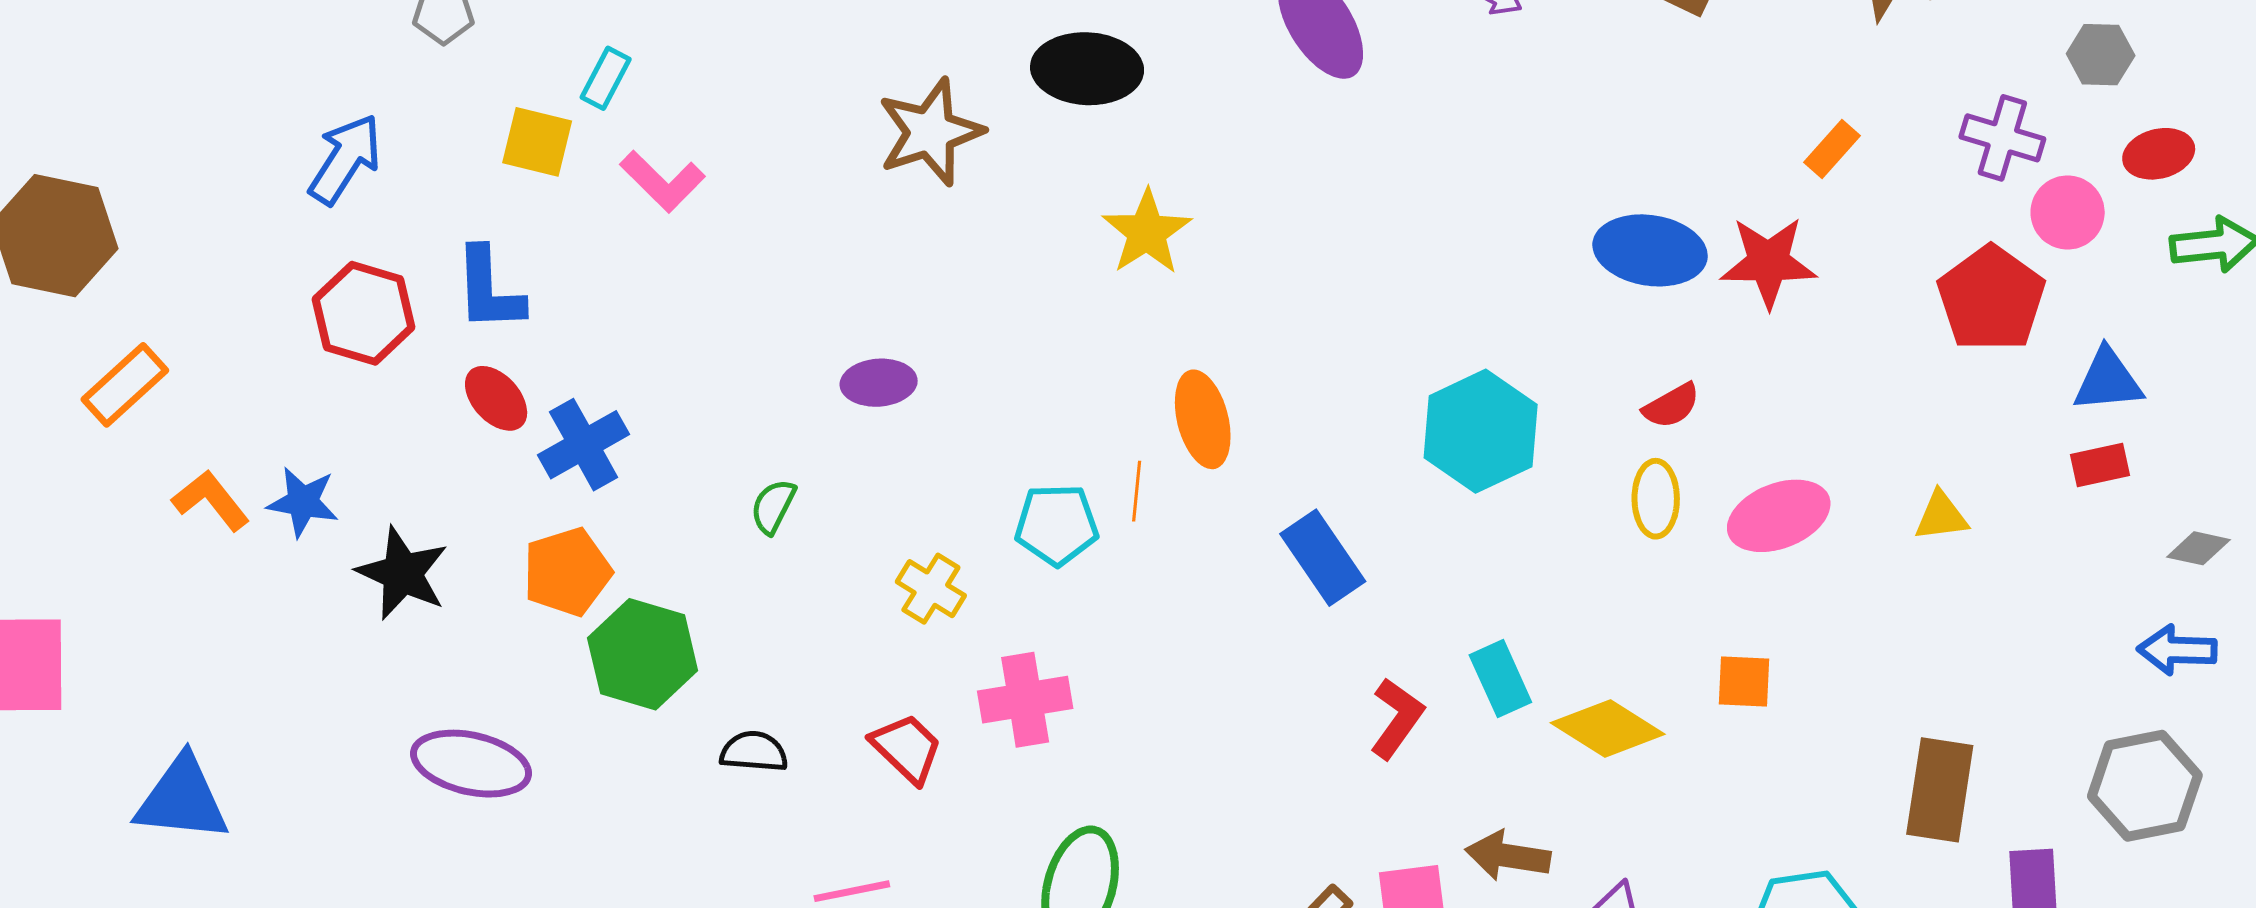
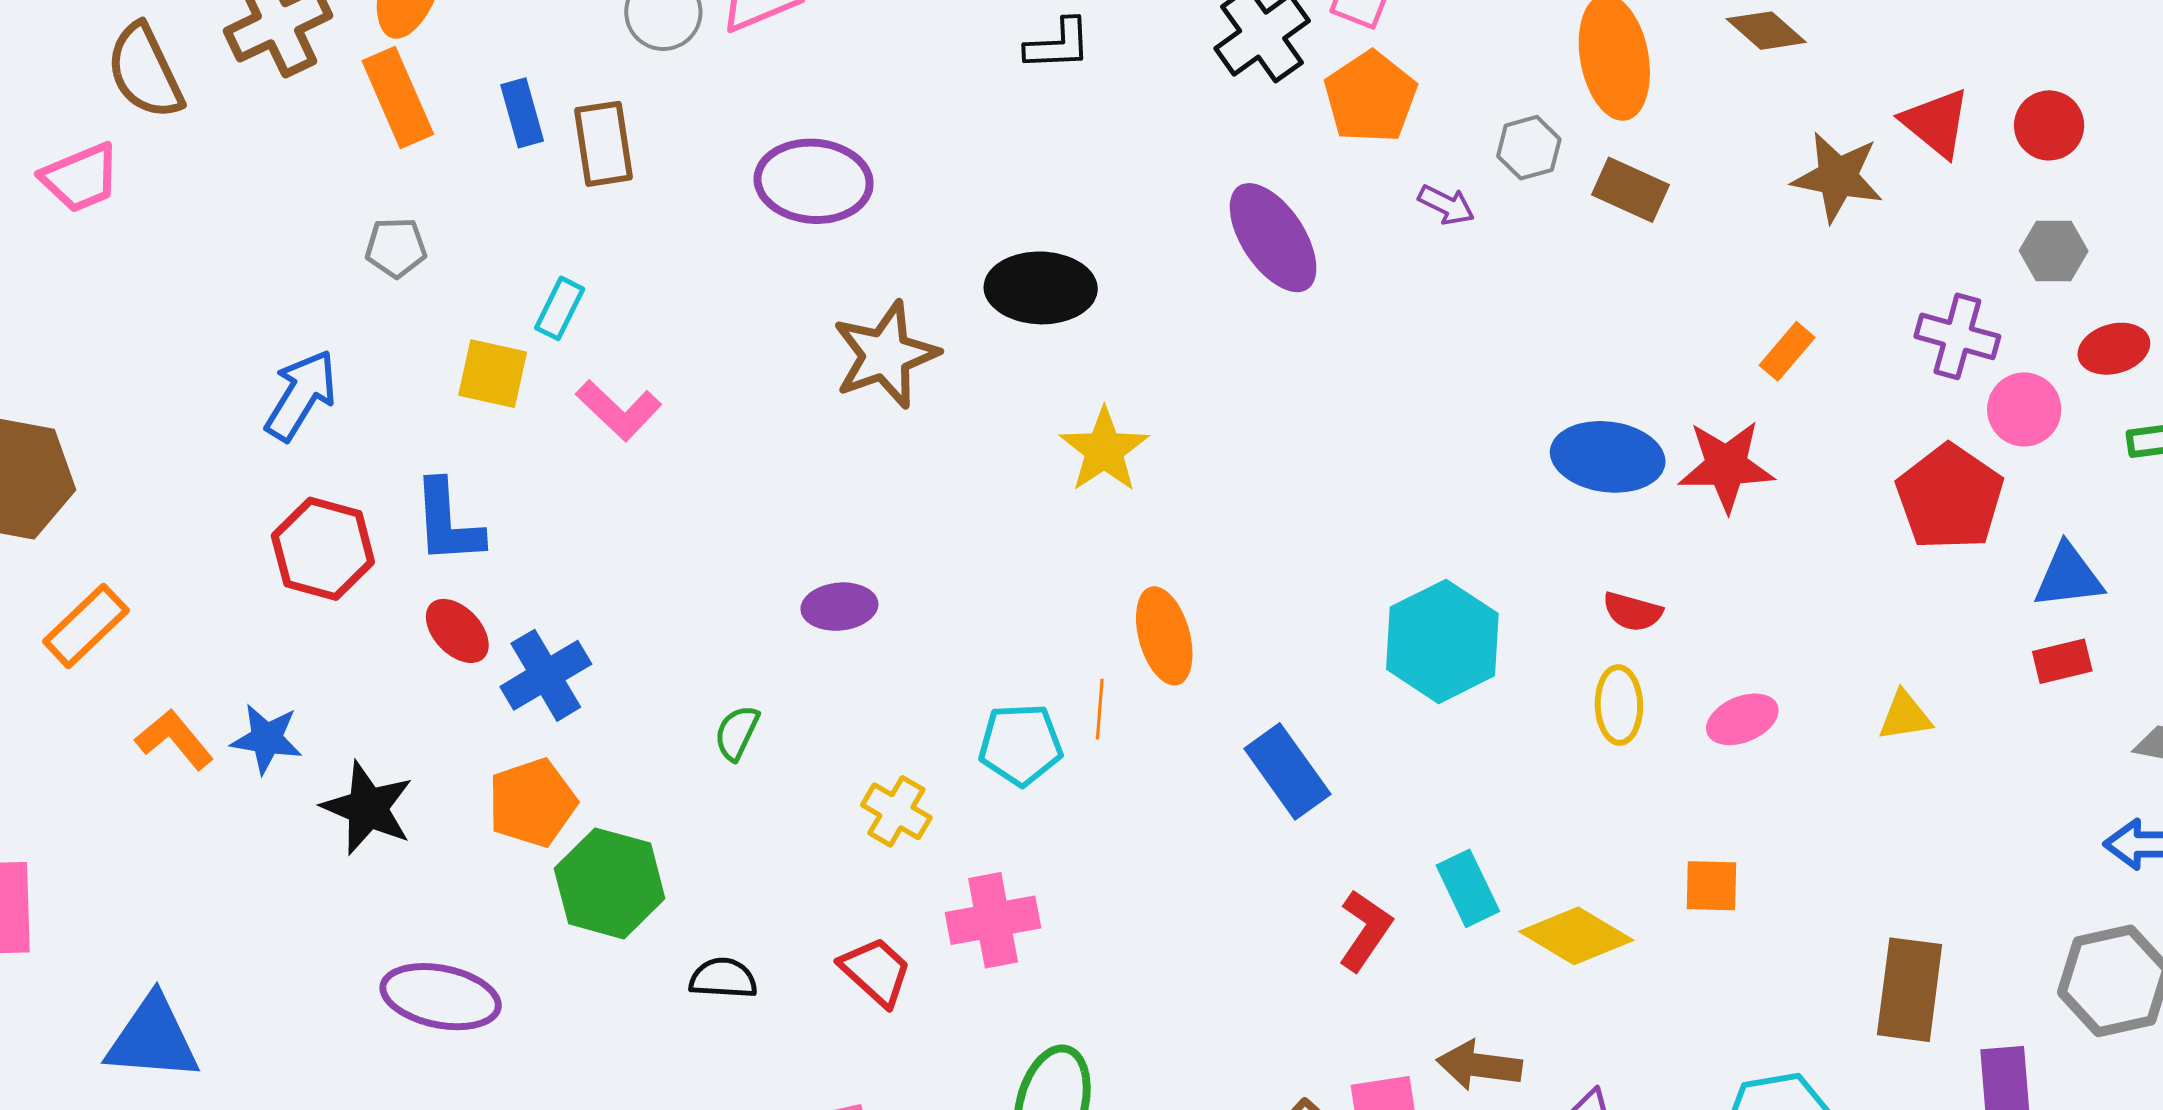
red semicircle: (1671, 406) -> (1633, 612), turned 46
pink ellipse: (1779, 516) -> (1742, 719), size x0.7

